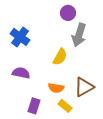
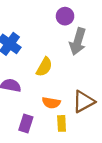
yellow semicircle: (60, 57) -> (44, 67), moved
yellow rectangle: (65, 106) -> (62, 123), turned 48

